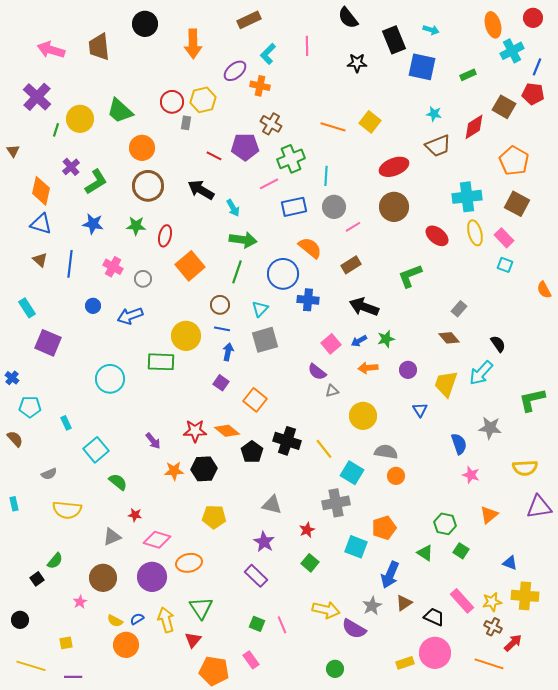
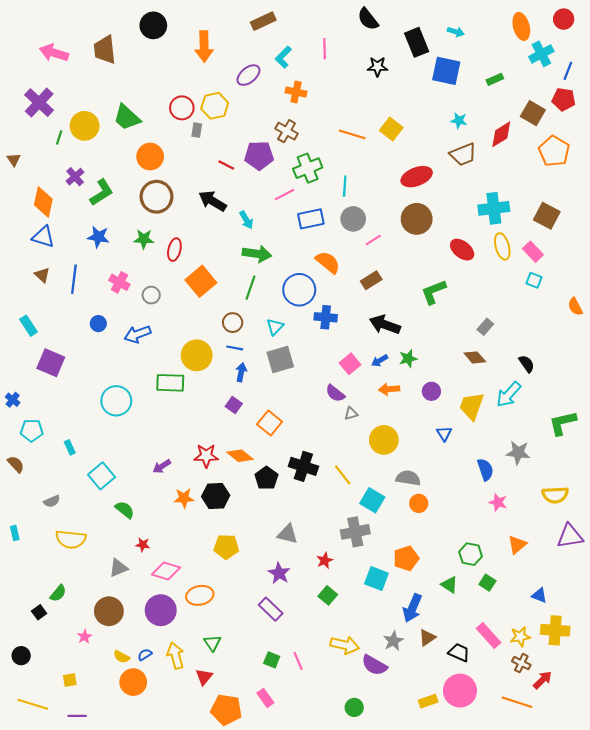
orange cross: (260, 86) -> (296, 92), moved
orange pentagon: (514, 161) -> (554, 151), moved
purple arrow: (153, 441) -> (162, 466), turned 96
green triangle: (201, 608) -> (213, 643), size x0.7

